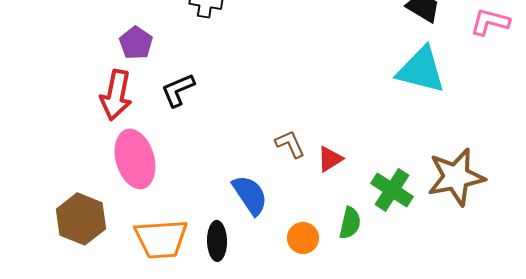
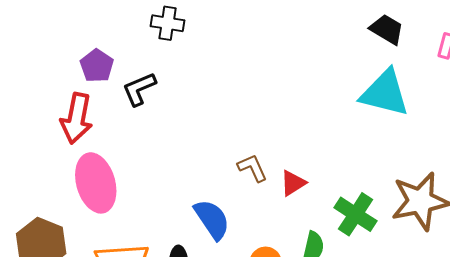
black L-shape: (178, 90) -> (139, 89), moved

